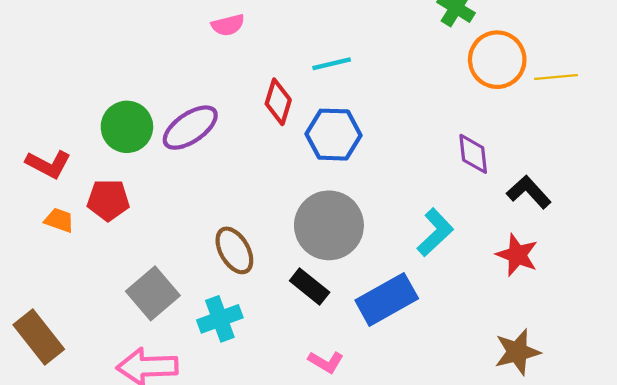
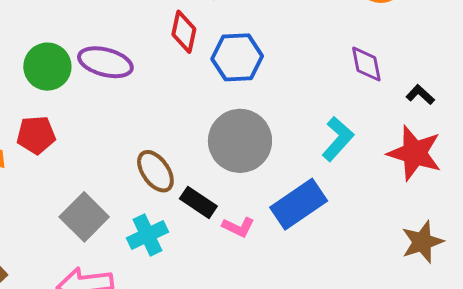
purple ellipse: (190, 128) -> (105, 62), turned 54
black L-shape: (529, 192) -> (420, 95), size x0.7
red star: (517, 255) -> (415, 153), size x1.4
black rectangle: (310, 286) -> (198, 202), moved
pink L-shape: (326, 362) -> (238, 227), moved

